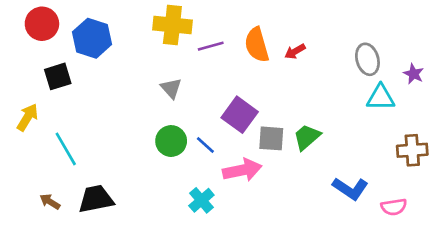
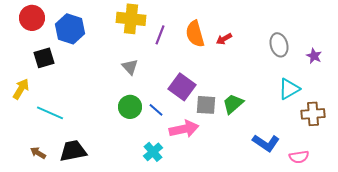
purple line: (211, 46) -> (160, 35), turned -54
cyan triangle: (381, 98) -> (289, 89), moved, turned -30
cyan line: (66, 149) -> (50, 113), turned -36

